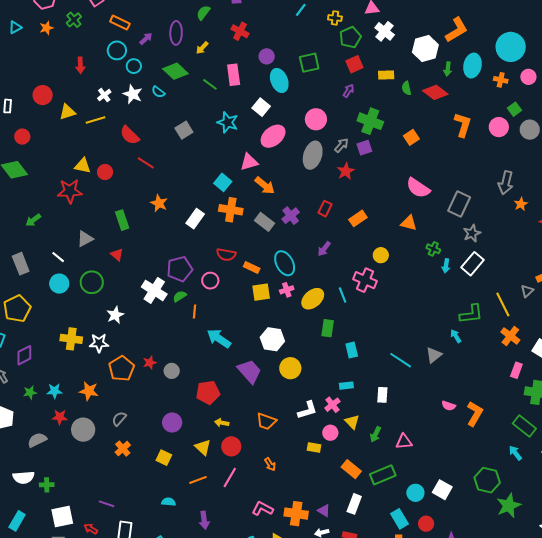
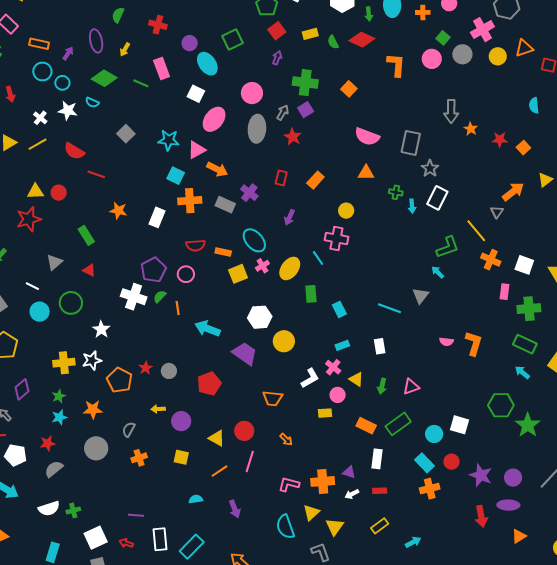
cyan star: (228, 122) -> (169, 140), moved
green star: (30, 392) -> (59, 396), moved
red star: (60, 417) -> (48, 443), moved
yellow arrow: (222, 423) -> (158, 409), moved
orange cross: (123, 449) -> (139, 458), turned 35

